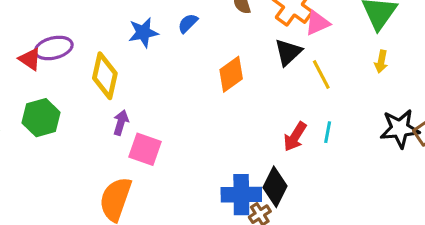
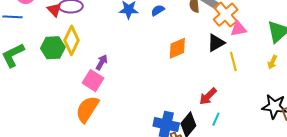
yellow diamond: (105, 76) -> (72, 40), moved
cyan line: (328, 132) -> (216, 119), moved
pink square: (145, 149) -> (93, 81), moved

